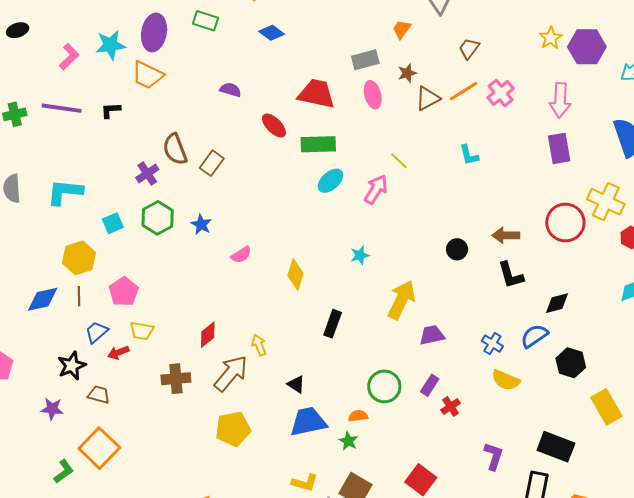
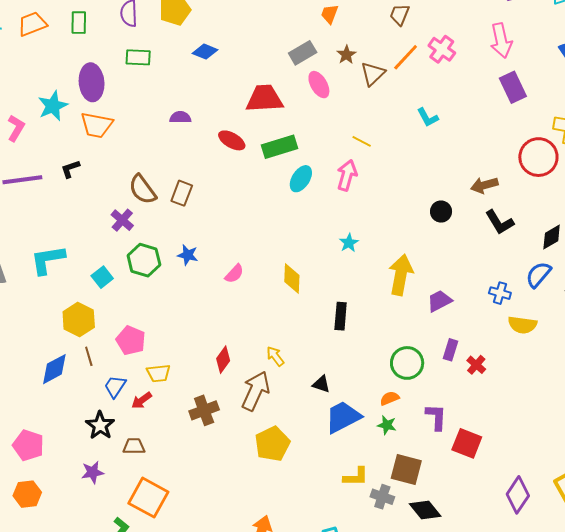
purple L-shape: (494, 456) -> (436, 417), moved

